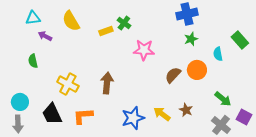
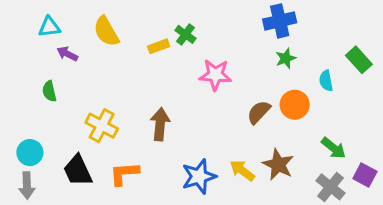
brown star: (186, 110) -> (278, 165), size x1.5

